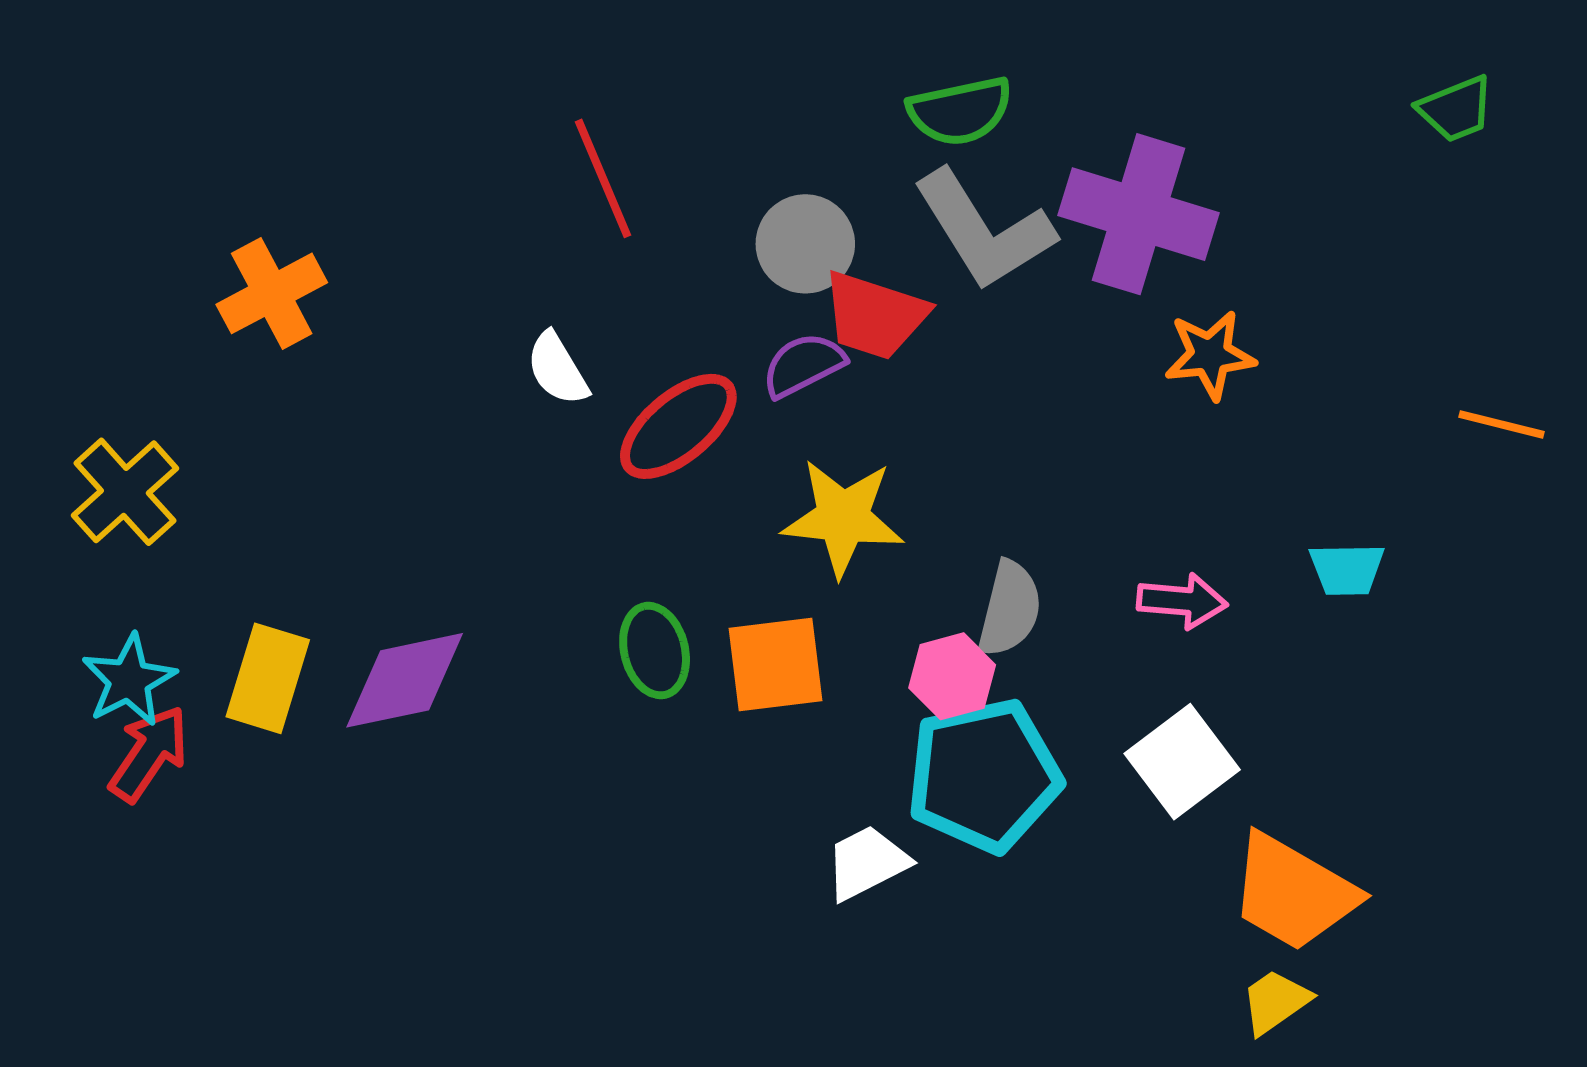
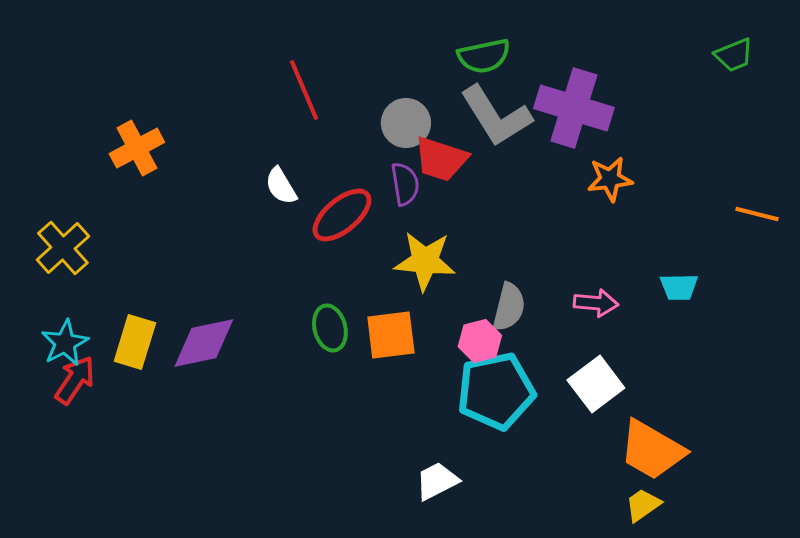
purple semicircle: (803, 365) -> (405, 184), turned 108
white trapezoid: (867, 863) -> (437, 481), moved

